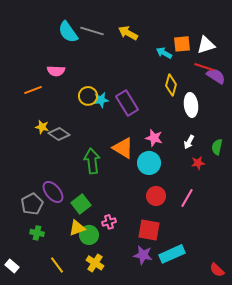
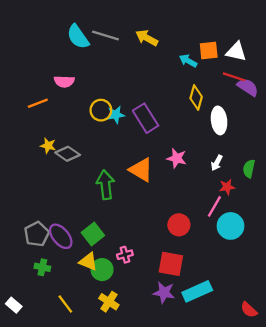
white triangle: (206, 45) -> (236, 52), turned 30
cyan circle: (149, 163) -> (231, 226), moved
purple ellipse: (53, 192) -> (61, 236), moved
pink line: (187, 198) -> (214, 206), moved
yellow triangle: (77, 228) -> (88, 262), turned 42

